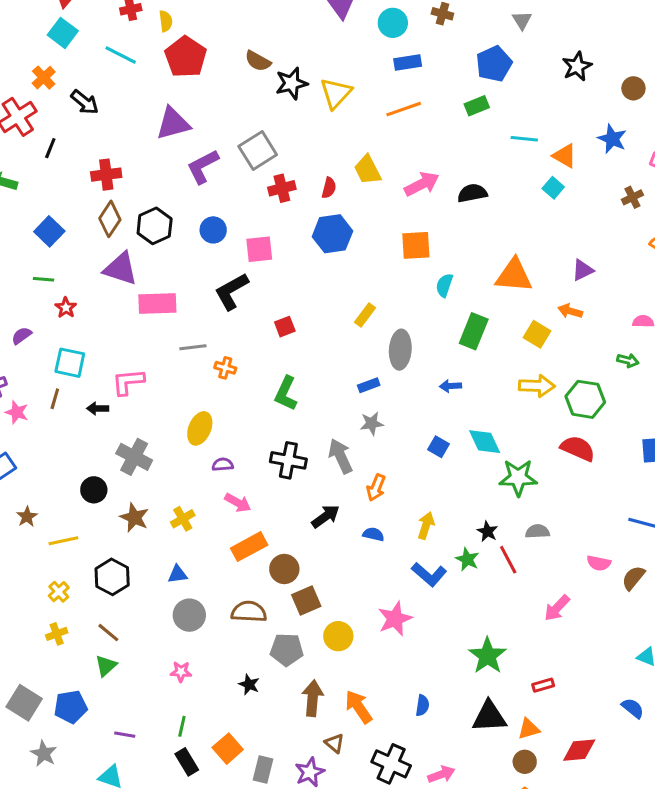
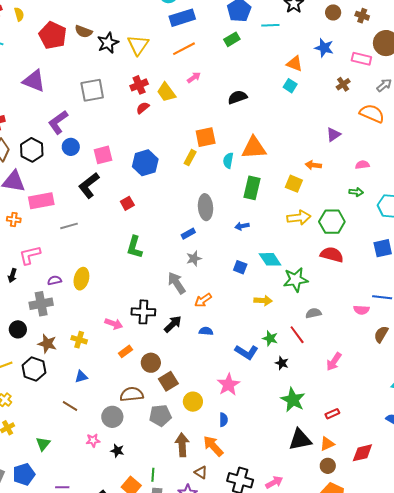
red pentagon: (186, 57) -> (53, 35), moved
blue rectangle: (408, 63) -> (182, 18), size x1.4
purple triangle: (173, 124) -> (34, 81), turned 45
cyan line: (524, 139) -> (270, 25), moved
gray square: (258, 150) -> (92, 90), turned 30
purple L-shape: (203, 167) -> (58, 122), moved
pink arrow: (422, 184) -> (194, 77), moved, size x0.6
red cross: (282, 188) -> (139, 85), moved
red semicircle: (329, 188) -> (143, 108), turned -136
blue hexagon: (332, 234) -> (145, 163), moved
purple triangle: (583, 270) -> (334, 135), moved
orange triangle: (514, 275) -> (254, 148), moved
yellow rectangle: (365, 315) -> (190, 158), moved
orange cross: (225, 368) -> (14, 219), moved
black arrow: (98, 408) -> (12, 276), turned -64
gray cross: (134, 457) -> (41, 304), turned -30
black cross: (288, 460) -> (143, 312), moved
purple semicircle: (223, 465) -> (54, 280), moved
orange arrow: (376, 488) -> (203, 300), turned 42
yellow cross: (183, 519) -> (79, 340), turned -35
yellow arrow: (426, 526) -> (263, 301), moved, turned 84
black star: (487, 531) -> (282, 363), moved
orange rectangle: (249, 547) -> (125, 351), size x0.6
pink semicircle: (599, 563) -> (361, 310), moved
black hexagon: (112, 577) -> (34, 369), moved
gray circle: (189, 615) -> (112, 417), moved
brown line: (108, 633) -> (70, 406), moved
black star: (249, 684) -> (117, 451), moved
blue semicircle: (422, 705) -> (223, 420), moved
green line: (182, 726) -> (153, 475), moved

